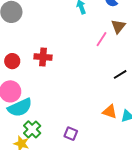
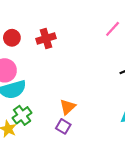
red cross: (43, 57) -> (46, 39), turned -30
orange triangle: (110, 112) -> (68, 107), moved, turned 49

